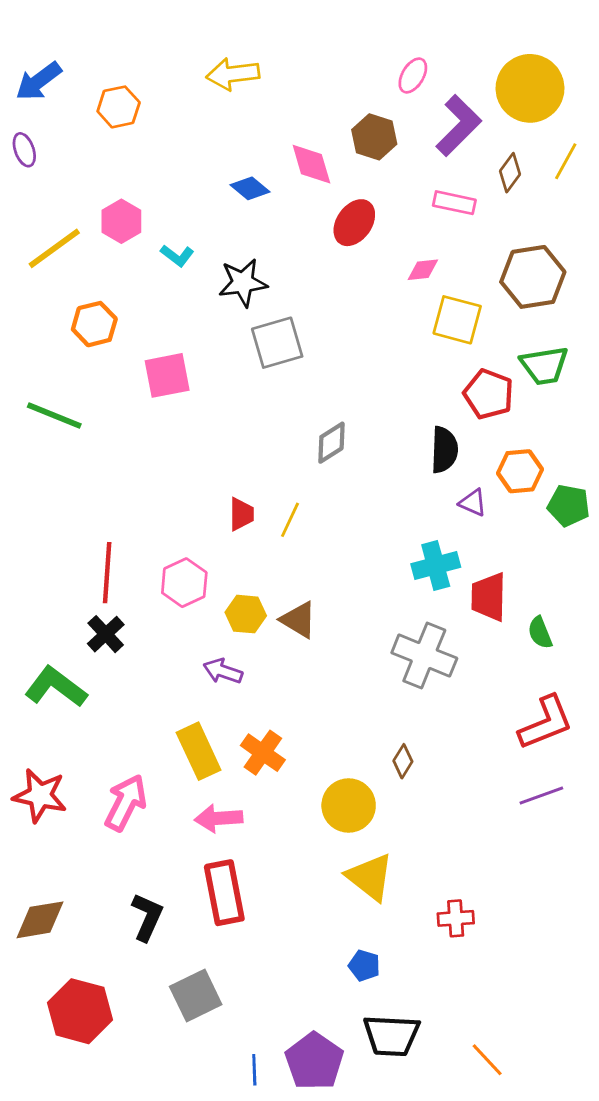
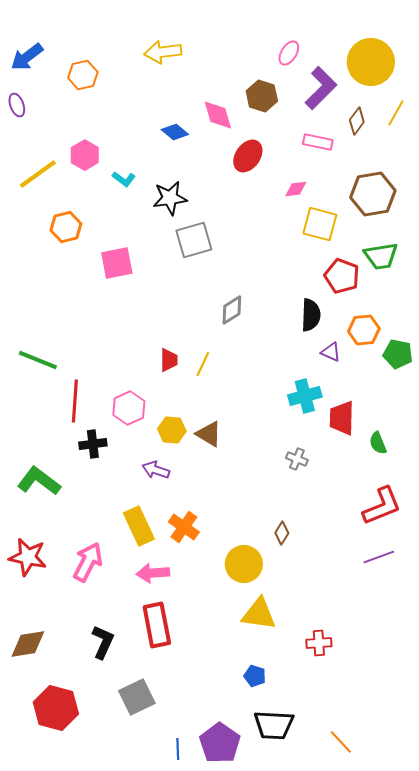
green line: (54, 415) -> (38, 360), moved
black cross: (106, 634) -> (93, 444), moved, turned 36
gray cross: (424, 656) -> (297, 459), size x0.5
yellow triangle: (370, 877) -> (259, 614), turned -30

